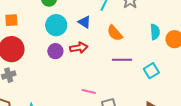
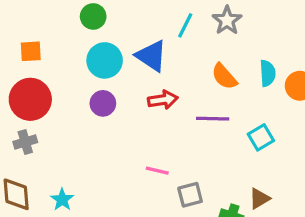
blue triangle: (84, 22) -> (151, 56), size x1.5
orange semicircle: (115, 33) -> (224, 76), moved
red arrow: (79, 48) -> (163, 100), moved

